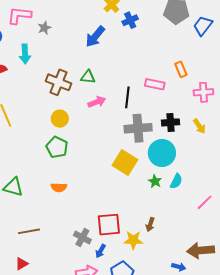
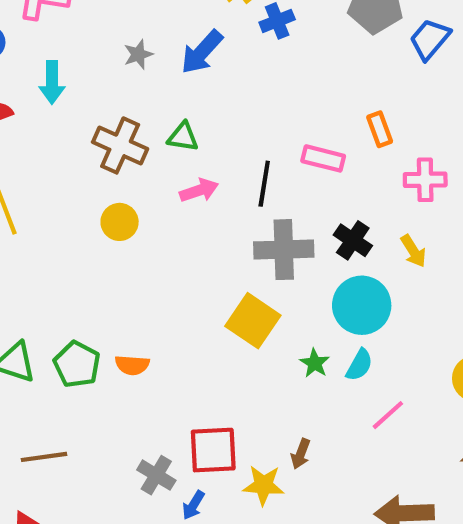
gray star: (44, 28) -> (138, 54), moved
black cross: (171, 122) -> (353, 240), turned 36
green pentagon: (57, 147) -> (77, 364), moved
cyan circle: (162, 153) -> (362, 305), moved
orange semicircle: (59, 187) -> (132, 365), moved
pink line: (205, 202) -> (388, 415), moved

